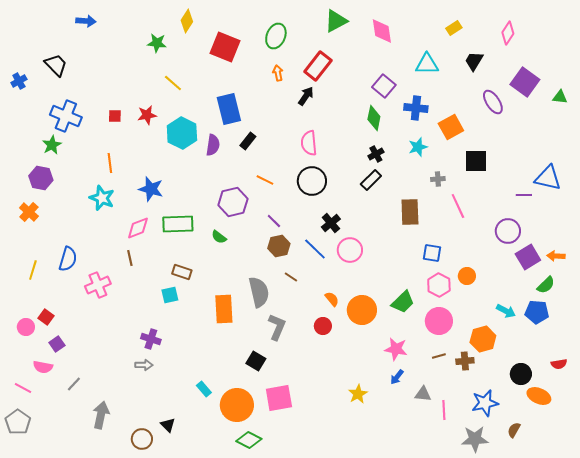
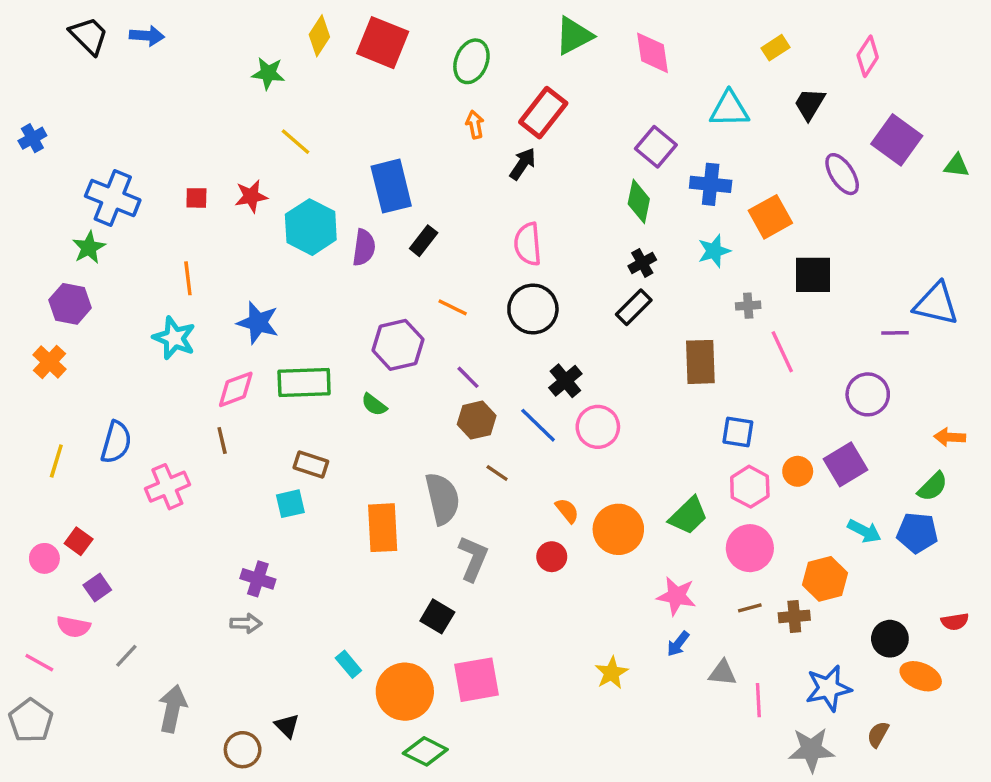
red square: (225, 47) -> (383, 43), moved
black trapezoid: (56, 65) -> (89, 36), moved
purple square: (528, 257) -> (846, 464), moved

